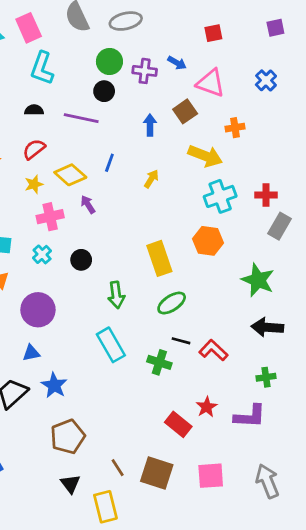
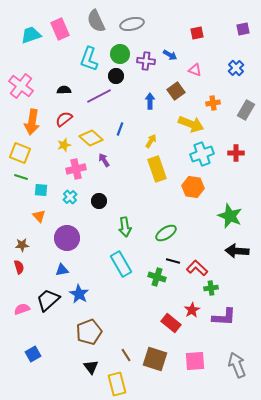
cyan L-shape: (42, 68) -> (89, 59), moved
pink triangle: (211, 83) -> (195, 70), size x0.6
purple line: (81, 118) -> (99, 96), turned -40
gray rectangle: (279, 226) -> (246, 110), moved
yellow rectangle: (159, 258) -> (157, 169), moved
green cross: (266, 377) -> (211, 288), moved

